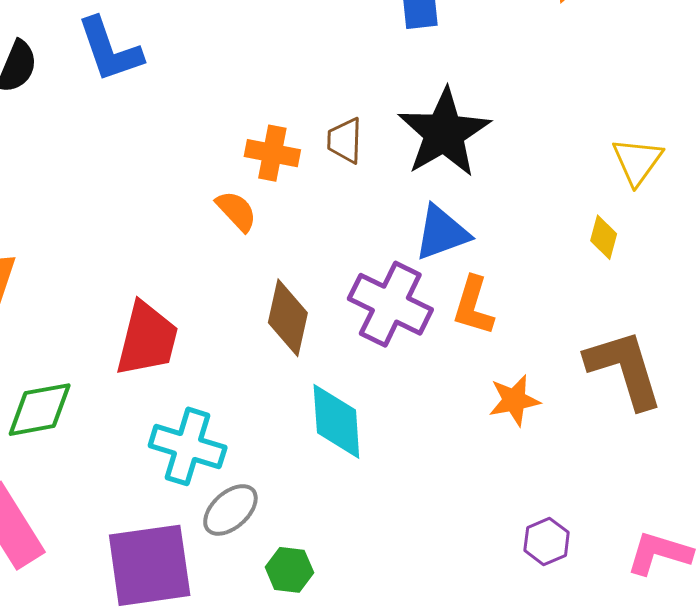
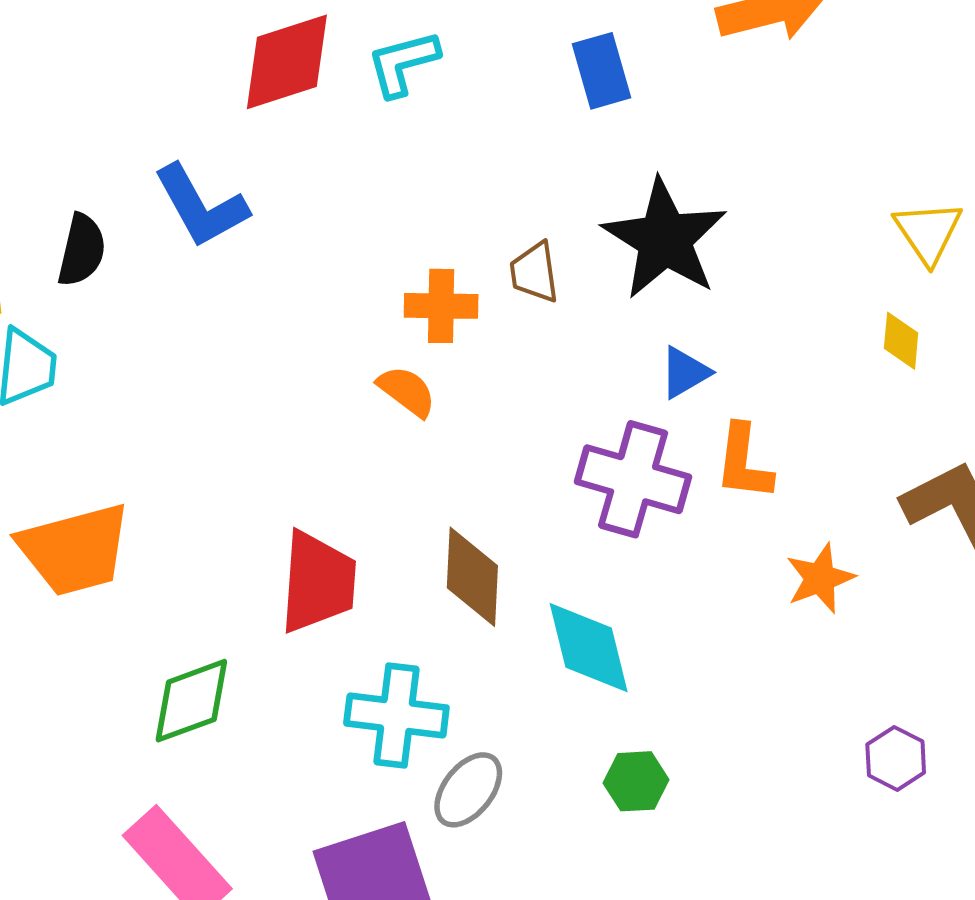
blue triangle: (442, 233) -> (685, 372), size x0.7
brown diamond: (288, 318) -> (472, 577), moved
green hexagon: (289, 570) -> (636, 781), moved

